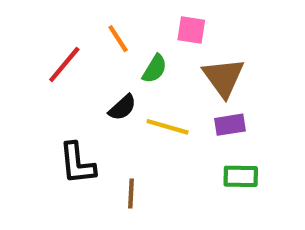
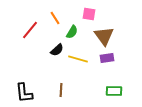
black L-shape: (77, 163) -> (24, 93), moved
green rectangle: (241, 176) -> (114, 91), moved

